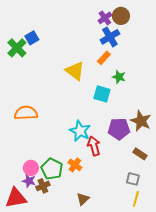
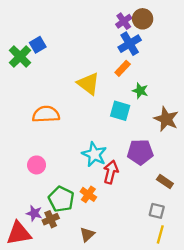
orange semicircle: (26, 113) -> (46, 114), moved
brown star: (141, 121) -> (166, 119), moved
red arrow: (94, 146) -> (111, 172), turned 30
pink circle: (31, 168) -> (37, 165), moved
brown triangle: (83, 199) -> (87, 234), moved

